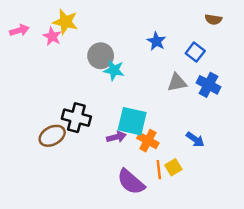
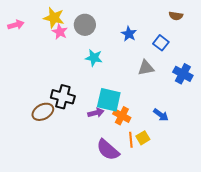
pink star: (52, 36) -> (60, 32), moved
gray circle: (101, 56) -> (85, 25), moved
blue cross: (209, 85) -> (183, 74), moved

